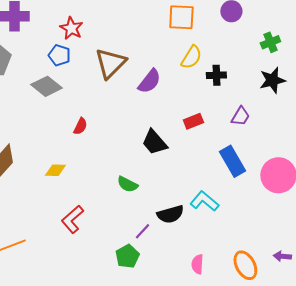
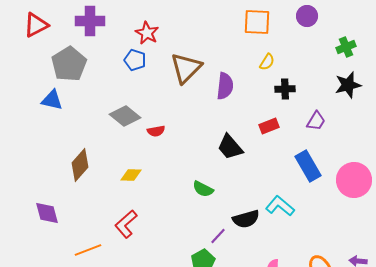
yellow semicircle: (191, 57) -> (267, 62), size x0.7
black cross: (216, 75) -> (285, 89), moved
purple semicircle: (149, 81) -> (225, 86), turned -32
gray diamond: (46, 86) -> (125, 116), moved
red semicircle: (80, 126) -> (156, 131), turned 54
red L-shape: (72, 219) -> (126, 224), moved

